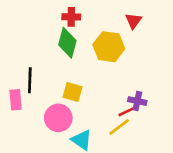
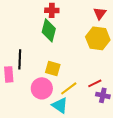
yellow hexagon: (109, 47) -> (98, 38), moved
purple cross: (137, 101) -> (103, 95), moved
yellow line: (119, 127) -> (69, 88), moved

